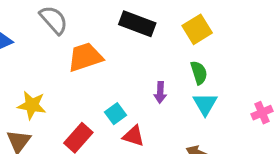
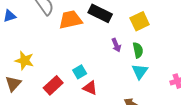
orange trapezoid: (85, 57) -> (70, 20), moved
purple arrow: (160, 92) -> (116, 45), moved, turned -32

